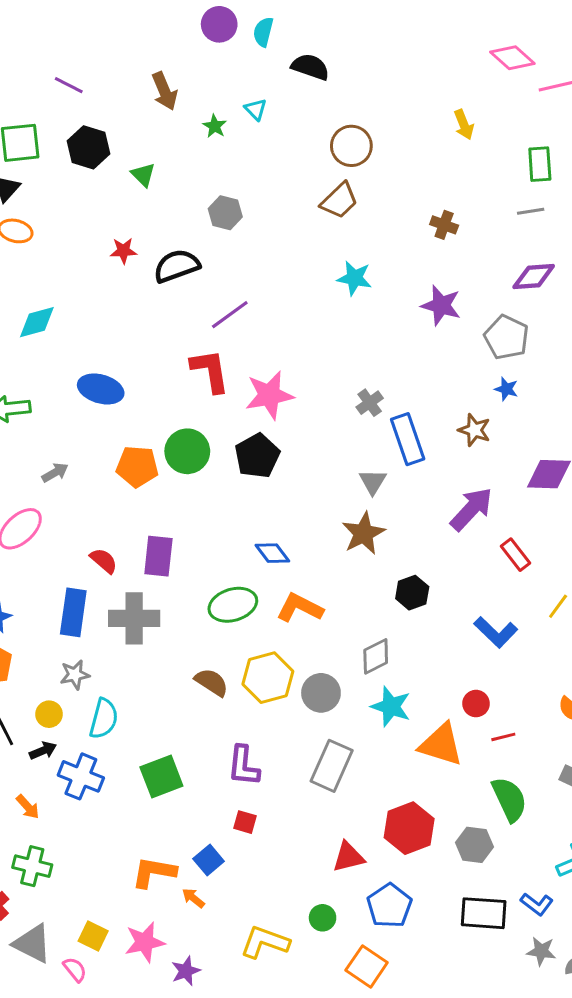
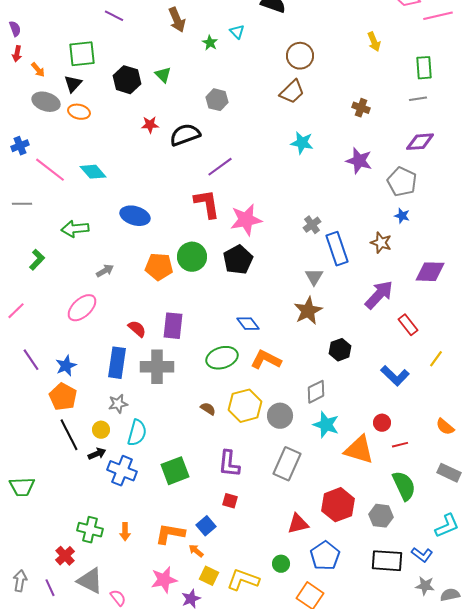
black hexagon: (89, 147) -> (127, 80), moved
cyan diamond: (37, 322) -> (93, 172), turned 64
brown semicircle: (212, 682) -> (208, 409), size x0.7
orange arrow: (28, 807) -> (125, 532), moved, turned 42
yellow square: (93, 936) -> (209, 576), moved

